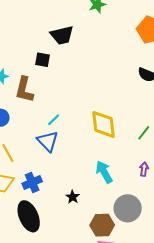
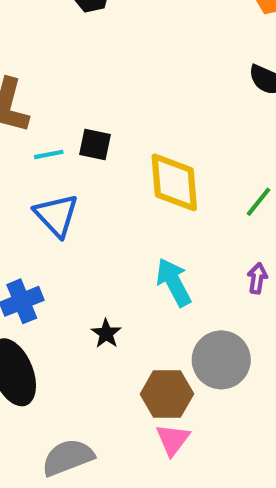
black square: (42, 60) -> (95, 145), moved
cyan line: (54, 120) -> (49, 154), moved, turned 32

